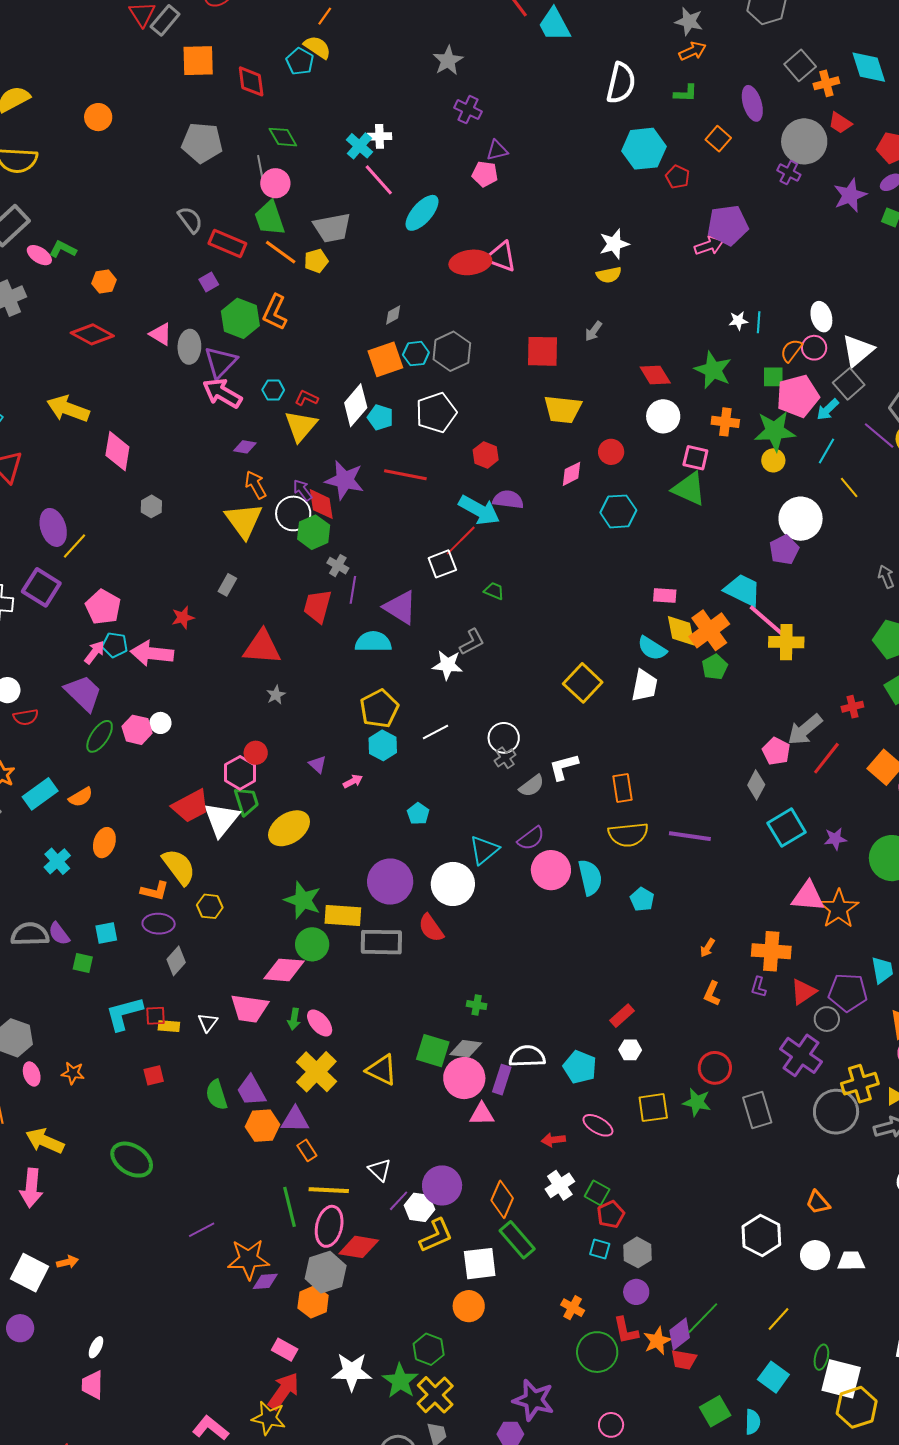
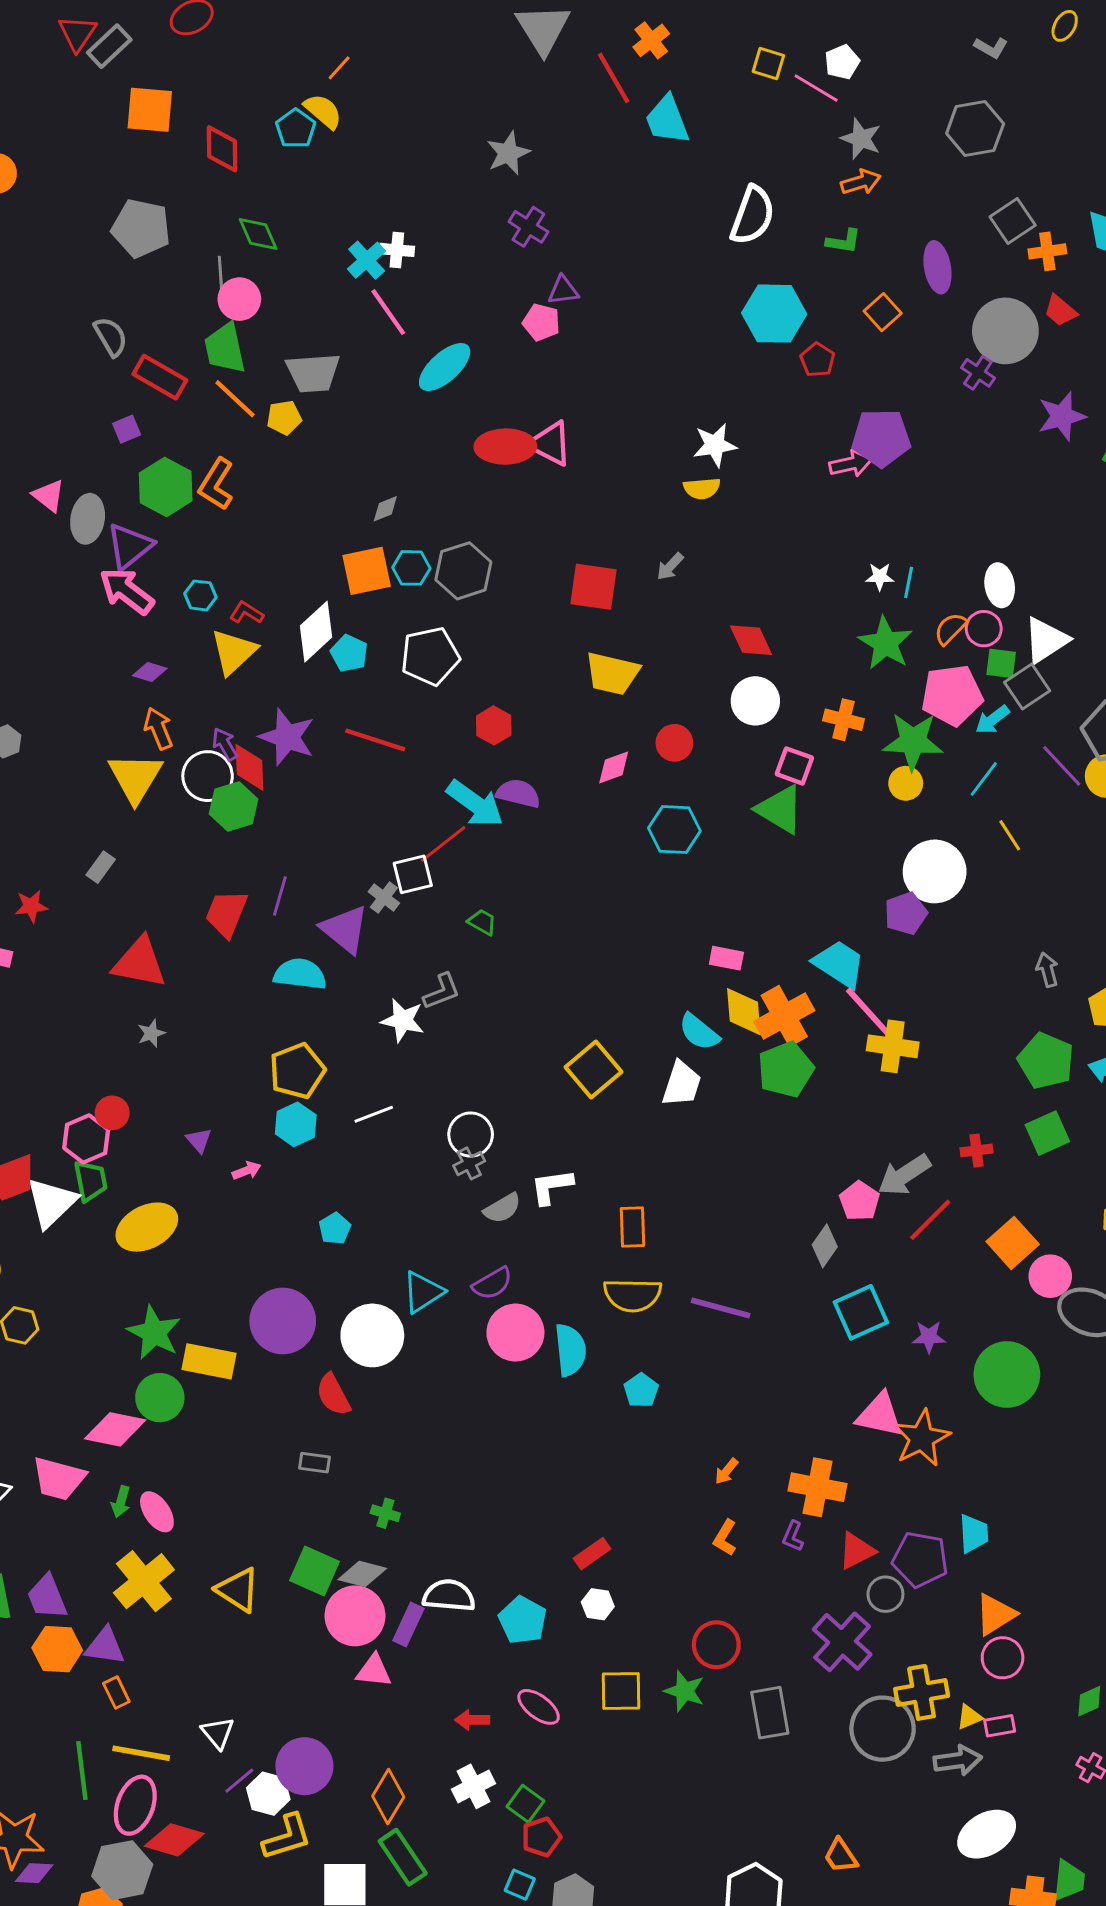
green star: (713, 370) -> (885, 643), moved
green square: (773, 377) -> (1001, 663), moved
gray cross: (338, 566) -> (384, 897), moved
green pentagon: (715, 667) -> (786, 1069), size x1.5
gray rectangle: (381, 942) -> (315, 1463), moved, size x0.5

